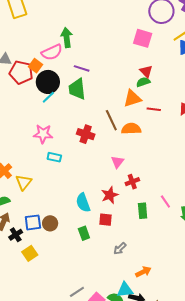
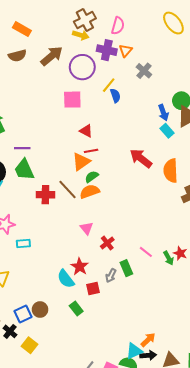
green semicircle: (143, 82) -> (92, 177), moved
red line: (154, 109) -> (91, 151), moved
red cross: (86, 134) -> (45, 195), moved
red star: (110, 195) -> (80, 267), moved
gray arrow: (120, 248) -> (111, 276), moved
orange arrow: (143, 272) -> (148, 340), moved

